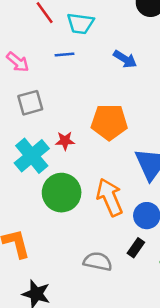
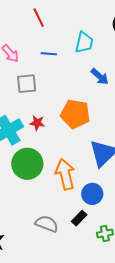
cyan trapezoid: (80, 24) -> (84, 42), moved, turned -95
blue arrow: (125, 59) -> (100, 77), moved
gray square: (30, 103) -> (27, 84), moved

